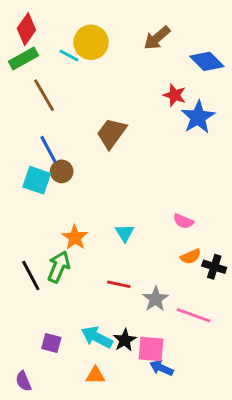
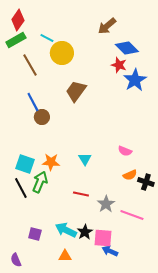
yellow circle: (91, 42) -> (62, 53), moved
blue diamond: (207, 61) -> (127, 48), moved
cyan square: (37, 180) -> (25, 164), moved
orange star: (75, 237) -> (51, 162), turned -30

